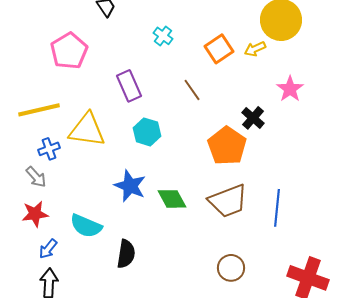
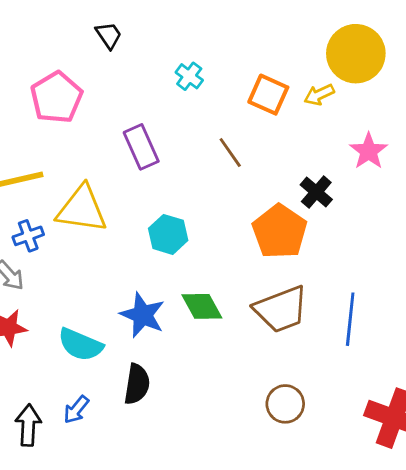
orange square: (219, 49) -> (268, 95), turned -32
cyan hexagon: (147, 132) -> (168, 234), moved
blue star: (130, 186) -> (143, 315), moved
blue arrow: (48, 249) -> (76, 410), moved

